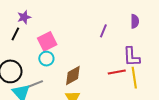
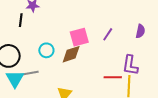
black line: (15, 34) -> (21, 20), turned -32
pink square: (47, 41) -> (79, 37), moved
brown diamond: (73, 75) -> (71, 54), moved

